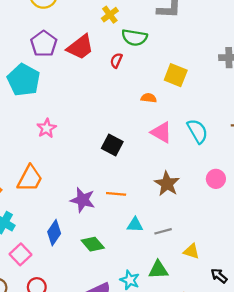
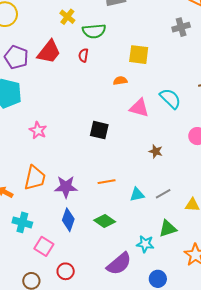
brown star: (167, 184) -> (156, 151), size x0.6
orange line: (116, 194) -> (107, 182), moved
purple star: (83, 200) -> (66, 187), moved

